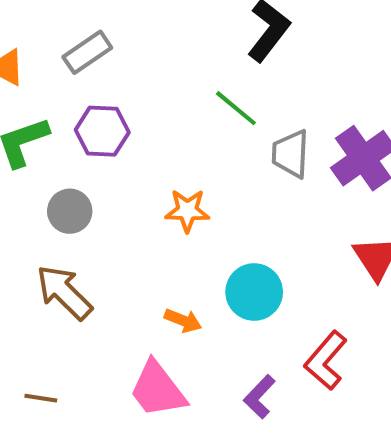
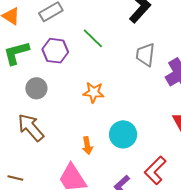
green line: (236, 108) -> (93, 38), moved
gray trapezoid: (290, 154) -> (145, 55), moved
orange arrow: (183, 320) -> (87, 146), turned 54

